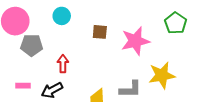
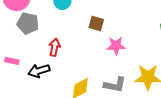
pink star: (135, 41) -> (116, 46), moved, size x0.7

